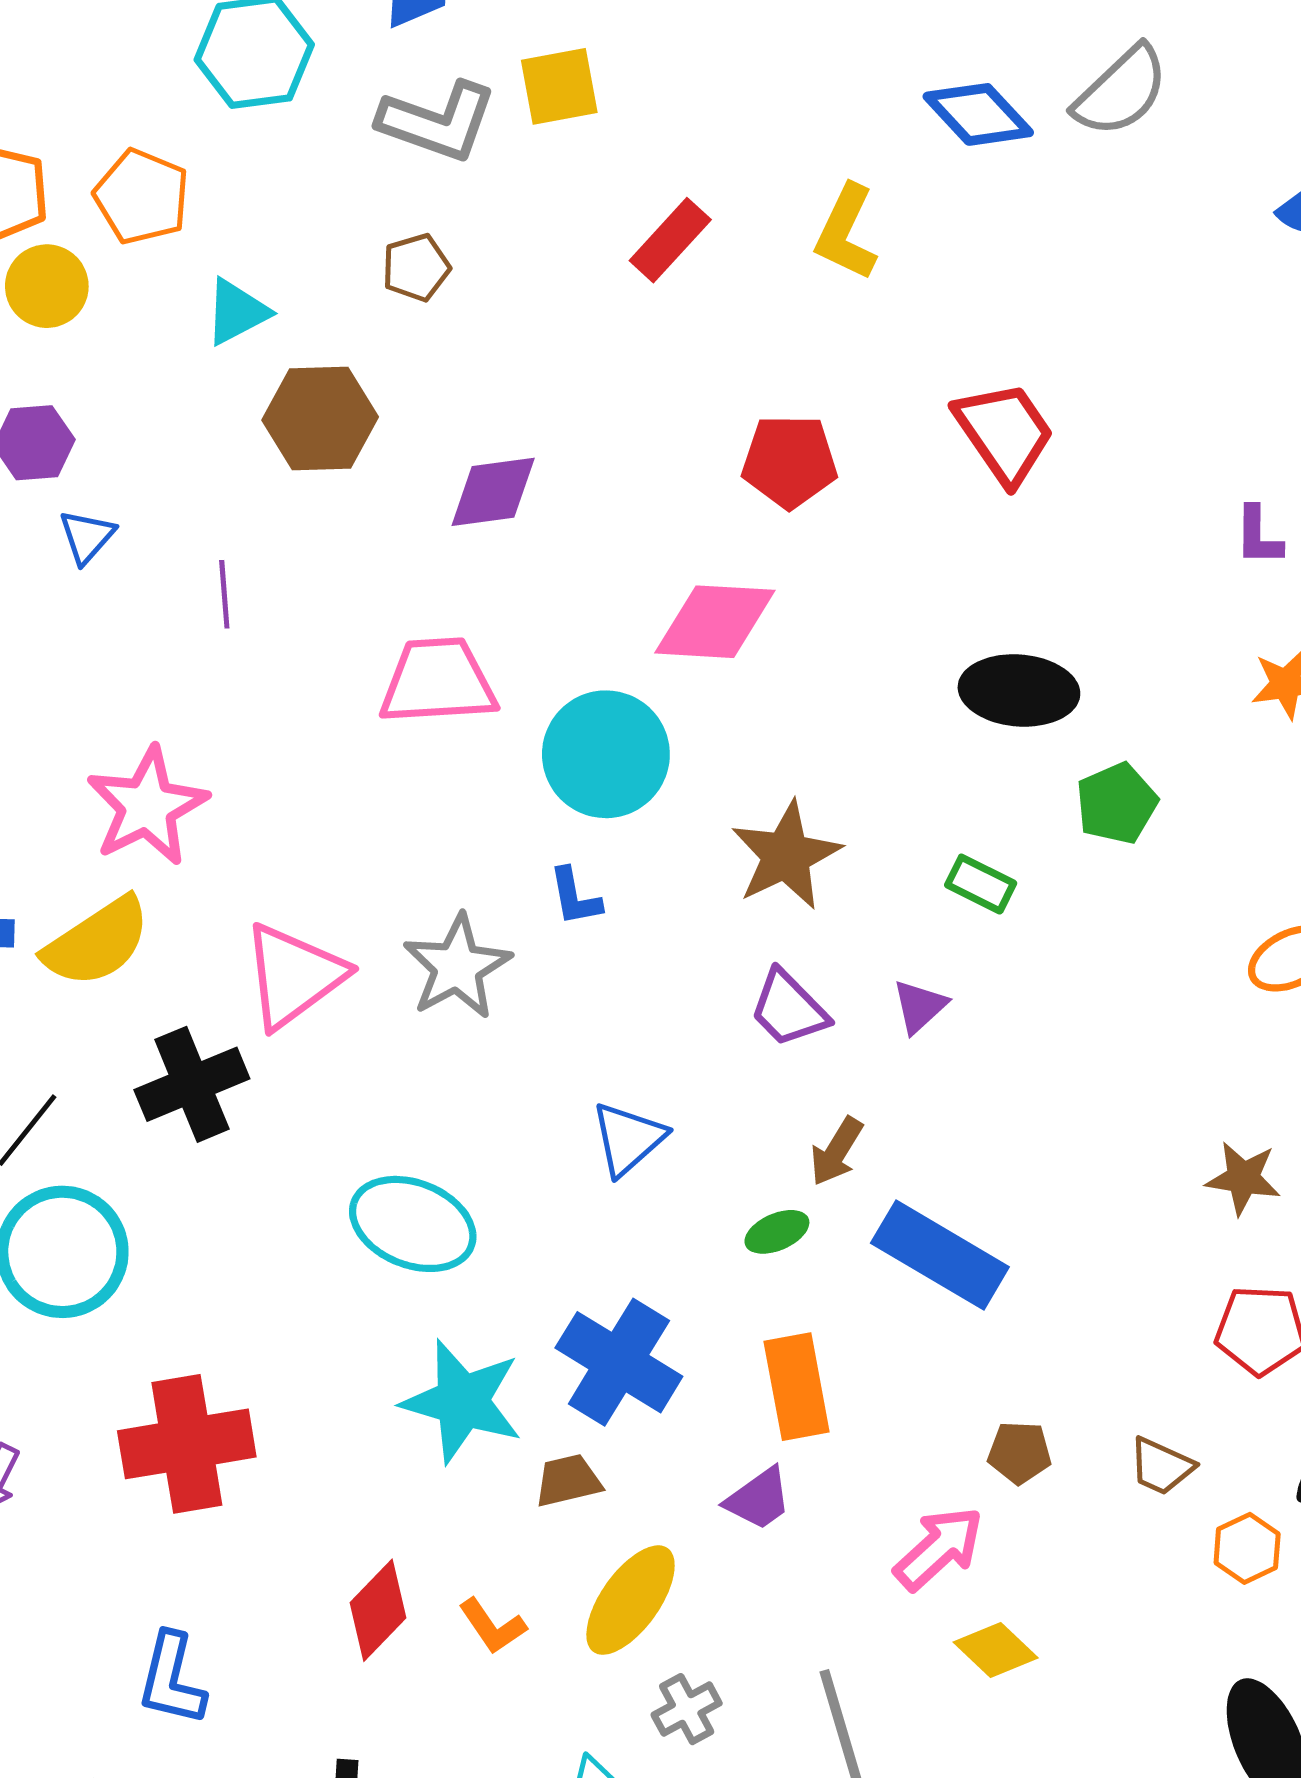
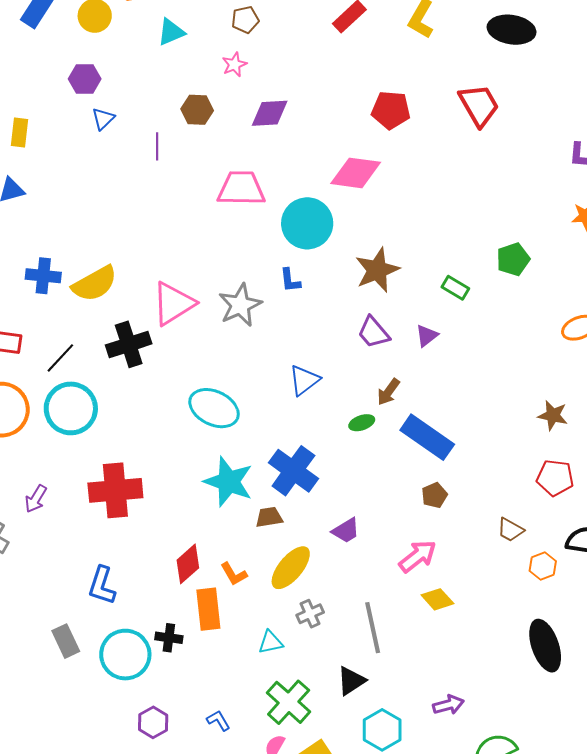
brown hexagon: (320, 419) -> (197, 110), moved, size x0.7
black ellipse: (1019, 690) -> (512, 30), moved
pink star: (147, 806) -> (234, 64), moved, size x0.5
orange rectangle: (797, 1387) -> (208, 609), moved
brown pentagon: (1020, 1453) -> (434, 495), moved, turned -30

